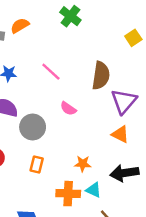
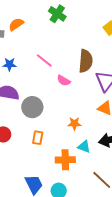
pink semicircle: (68, 109) -> (64, 81), moved
orange star: (83, 164) -> (74, 124), moved
cyan triangle: (94, 190) -> (84, 147), moved

